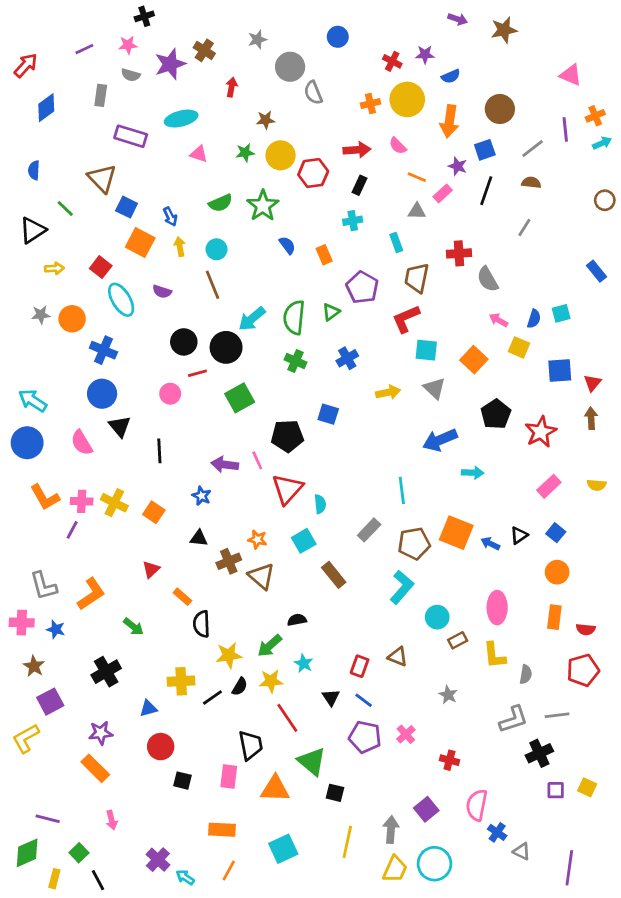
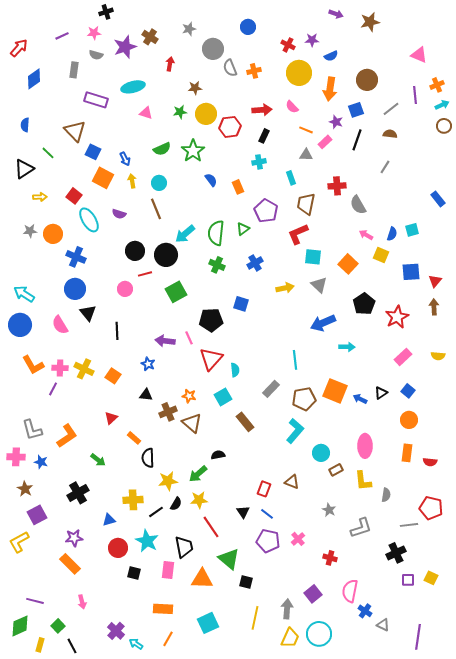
orange cross: (370, 104) -> (254, 71), moved
brown circle: (605, 200) -> (444, 126), moved
cyan star: (304, 663) -> (147, 541), moved, size x1.6
red pentagon: (583, 670) -> (431, 508), moved, turned 30
gray L-shape: (513, 719) -> (361, 528), moved

